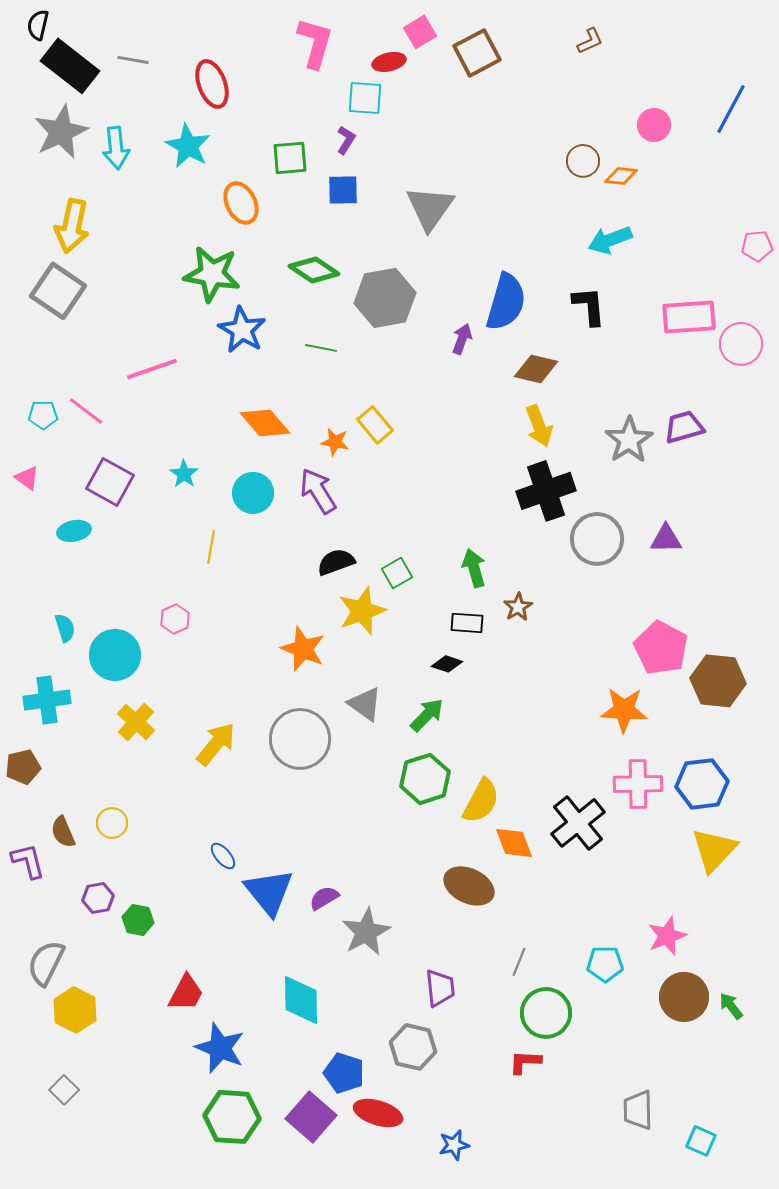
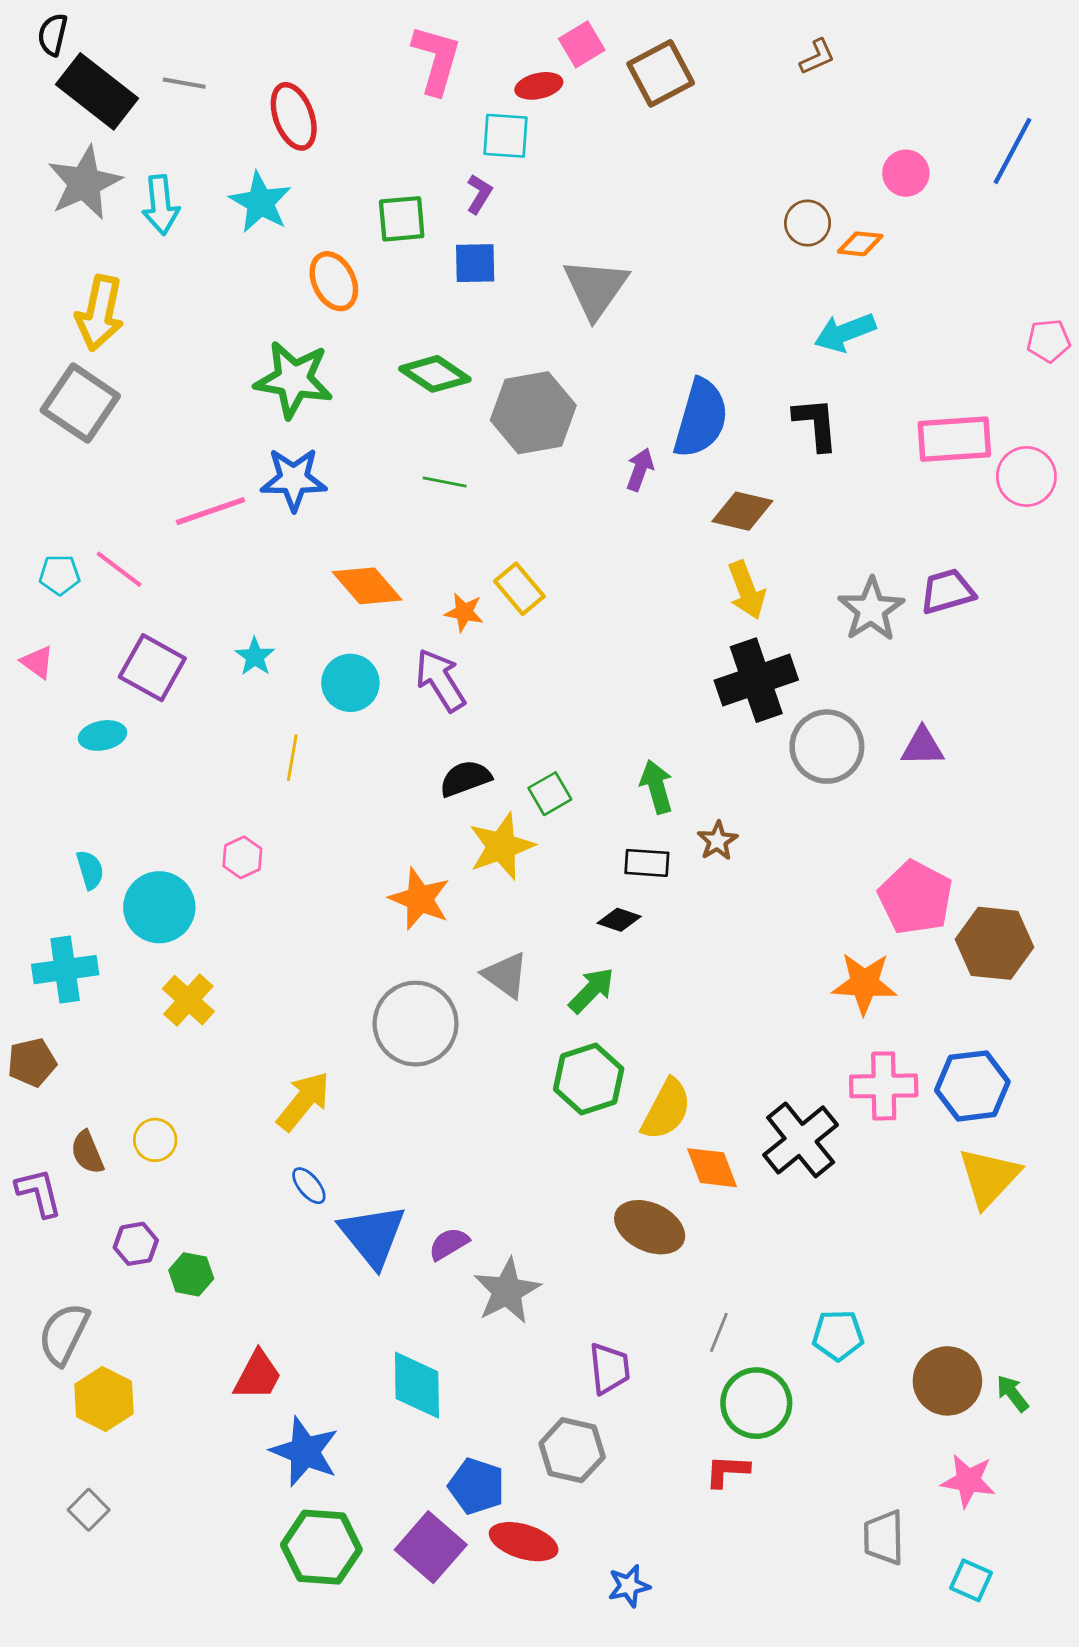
blue star: (242, 330) -> (294, 479), moved, turned -30
yellow arrow: (216, 744) -> (303, 1101), moved
pink star: (667, 936) -> (968, 1481), moved, turned 30

